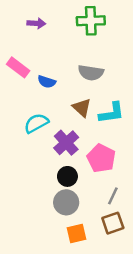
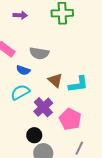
gray semicircle: (91, 73) -> (39, 53), moved
blue semicircle: (47, 82) -> (23, 70), moved
black circle: (67, 176) -> (34, 135), moved

